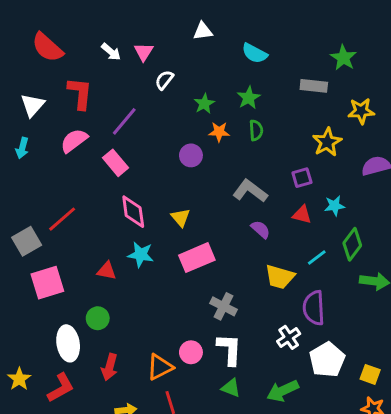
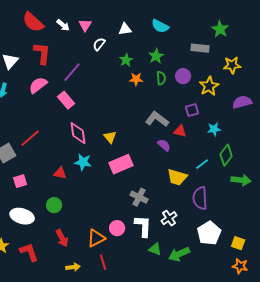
white triangle: (203, 31) -> (125, 29), moved
red semicircle: (47, 47) -> (33, 22), moved
purple circle: (191, 155) -> (183, 76), moved
red triangle: (302, 215) -> (180, 131), moved
pink square: (47, 283) -> (20, 181), size x0.6
white cross: (289, 337) -> (169, 218), moved
white ellipse: (68, 343) -> (22, 216), moved, turned -65
red arrow: (110, 367) -> (62, 238), turned -42
red L-shape: (61, 388) -> (29, 252), turned -80
green triangle: (231, 388) -> (155, 249), moved

